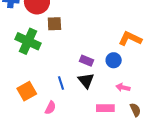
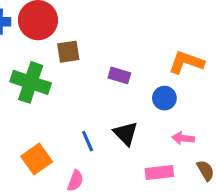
purple rectangle: (87, 61) -> (119, 75), moved

